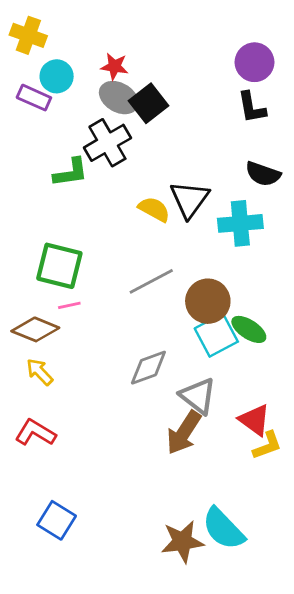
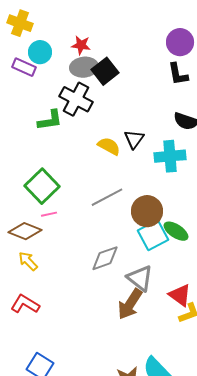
gray ellipse: (119, 98) -> (84, 67), turned -36
black cross: (107, 143) -> (76, 99), turned -32
black triangle: (189, 199) -> (134, 139), size x0.7
green square: (59, 266) -> (42, 186), turned 32

